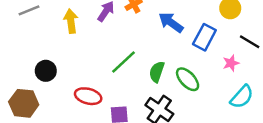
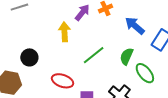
yellow arrow: (71, 21) -> (64, 32), moved
green semicircle: (157, 72) -> (127, 56), moved

